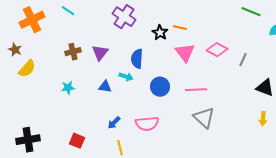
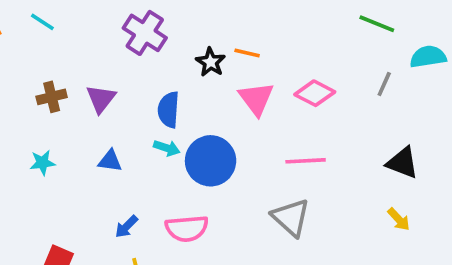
gray line: (243, 60) -> (384, 84), moved
cyan arrow: (126, 77) -> (167, 148), moved
blue circle: (160, 87) -> (211, 161), size x1.4
pink line: (196, 90) -> (306, 161), moved
yellow arrow: (263, 119) -> (399, 219), turned -48

